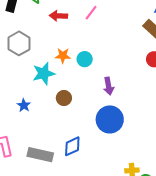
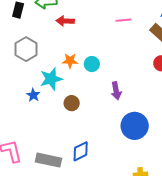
pink line: (91, 13) -> (124, 20), moved, turned 49
blue star: (24, 105) -> (33, 95), moved
blue circle: (110, 119) -> (135, 126), moved

